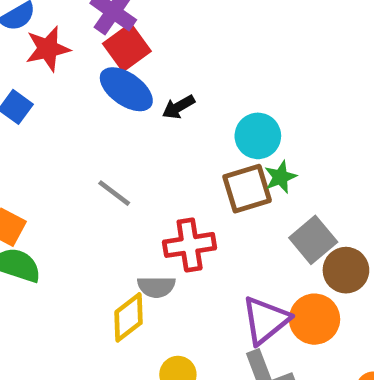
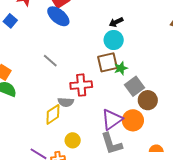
black arrow: (179, 107) -> (116, 22), moved
green star: (280, 177) -> (121, 68), moved

